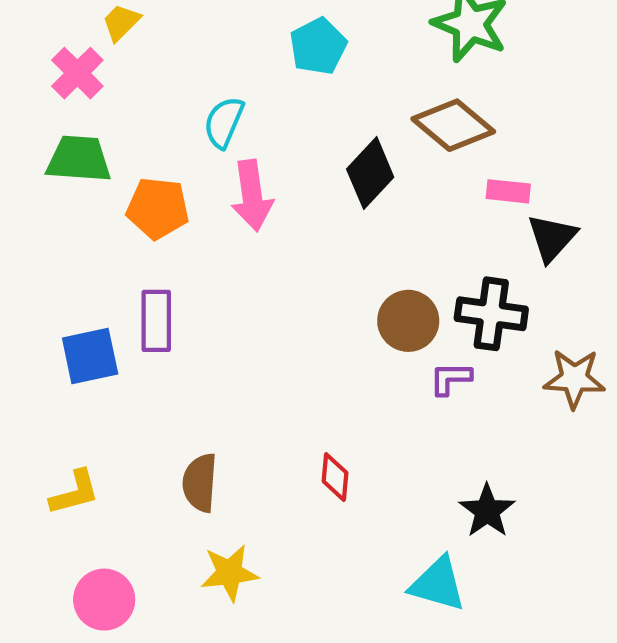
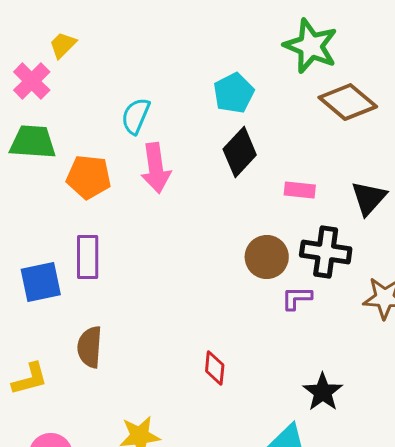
cyan pentagon: (318, 46) -> (234, 93), moved
brown diamond: (453, 125) -> (348, 102), moved
pink rectangle: (508, 191) -> (300, 190), moved
brown semicircle: (200, 483) -> (90, 347), moved

